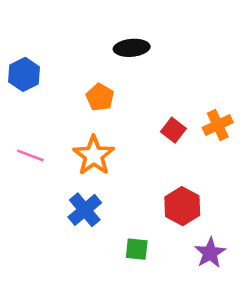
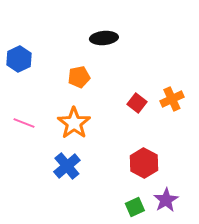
orange pentagon: (100, 97) -> (79, 77), turned 30
green square: (137, 249) -> (135, 207), moved, turned -30

